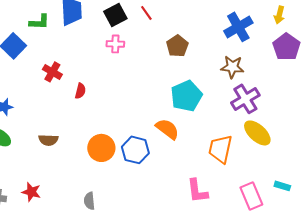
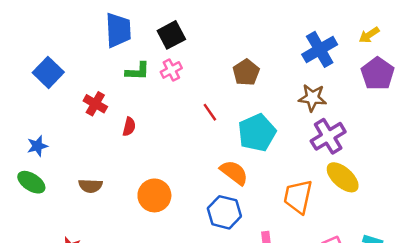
red line: (146, 13) -> (210, 112), moved
yellow arrow: (279, 15) -> (369, 35), turned 42
green L-shape: (39, 22) -> (138, 71), moved
pink cross: (115, 44) -> (171, 70), turned -30
blue hexagon: (135, 150) -> (224, 212), moved

